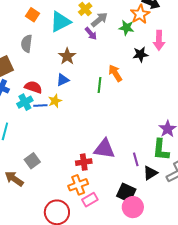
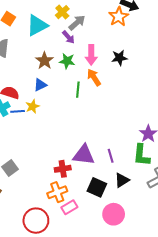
green star: (126, 28) -> (67, 61), moved
pink arrow: (159, 40) -> (91, 55), moved
purple line: (136, 159) -> (111, 156), moved
black triangle: (150, 173) -> (122, 180), moved
black square: (126, 193) -> (97, 187), moved

